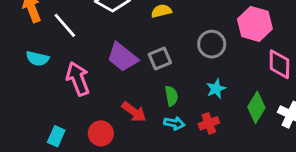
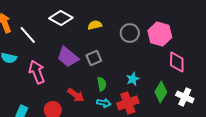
gray circle: (212, 44) -> (130, 33), moved
red cross: (209, 123) -> (128, 103), size x1.5

